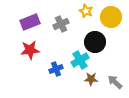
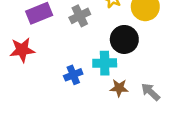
red star: (30, 50) -> (22, 50), moved
cyan cross: (80, 60) -> (105, 63), turned 30

